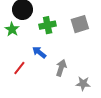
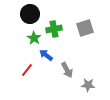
green star: (12, 29) -> (34, 38), moved
gray arrow: (61, 68) -> (67, 70), turned 133

